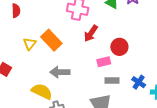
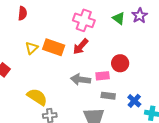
red arrow: (91, 33) -> (81, 46), moved
orange rectangle: (51, 40) -> (54, 47), turned -35
gray arrow: (60, 72) -> (81, 80), moved

